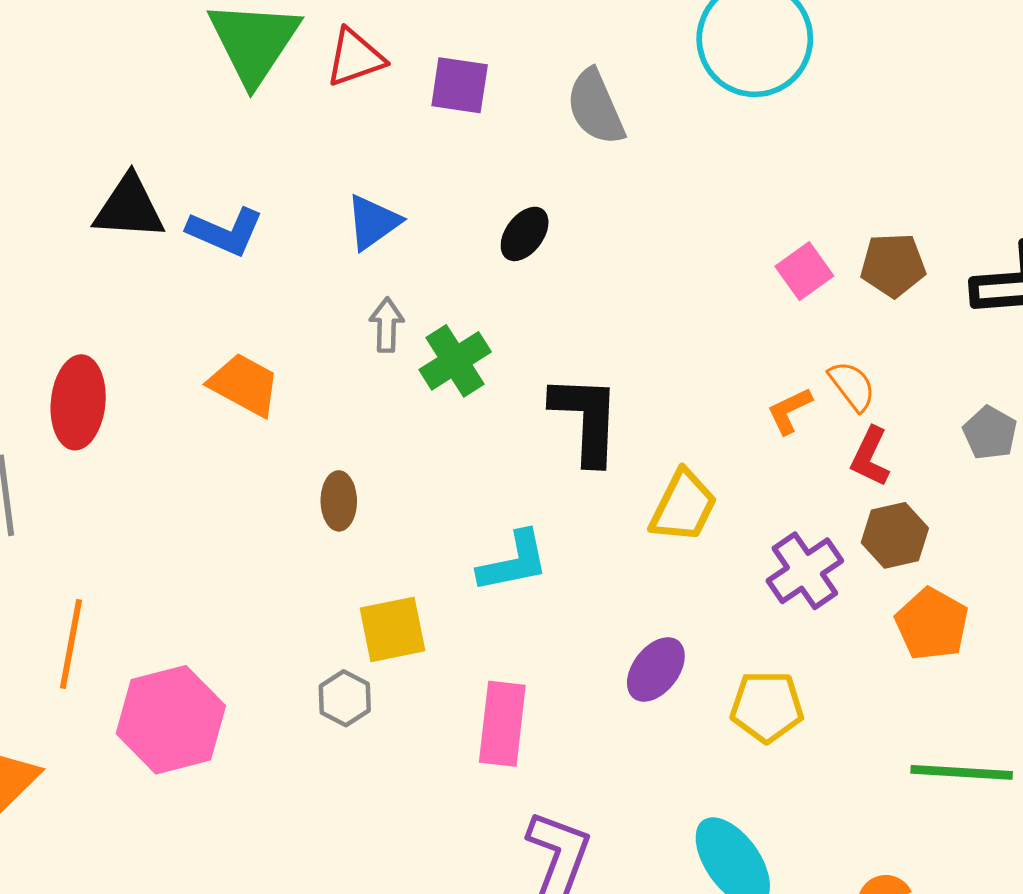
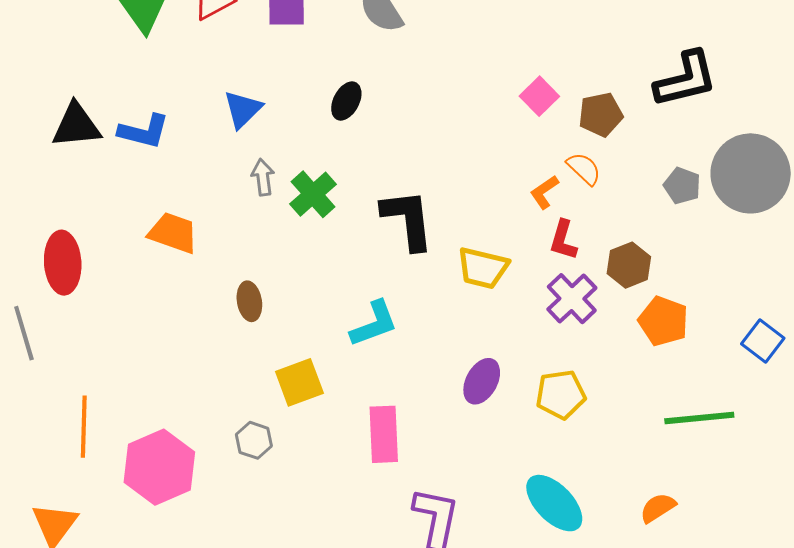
brown pentagon: (893, 265) -> (601, 114), moved
red L-shape: (870, 457) -> (563, 240), moved
yellow trapezoid: (683, 506) -> (483, 268), turned 86
gray hexagon: (345, 698) -> (254, 440), moved

